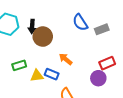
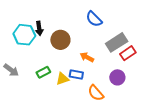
black arrow: (32, 26) -> (39, 28), moved
gray rectangle: (102, 29) -> (117, 42), moved, size x1.5
purple circle: (98, 78) -> (117, 77), moved

